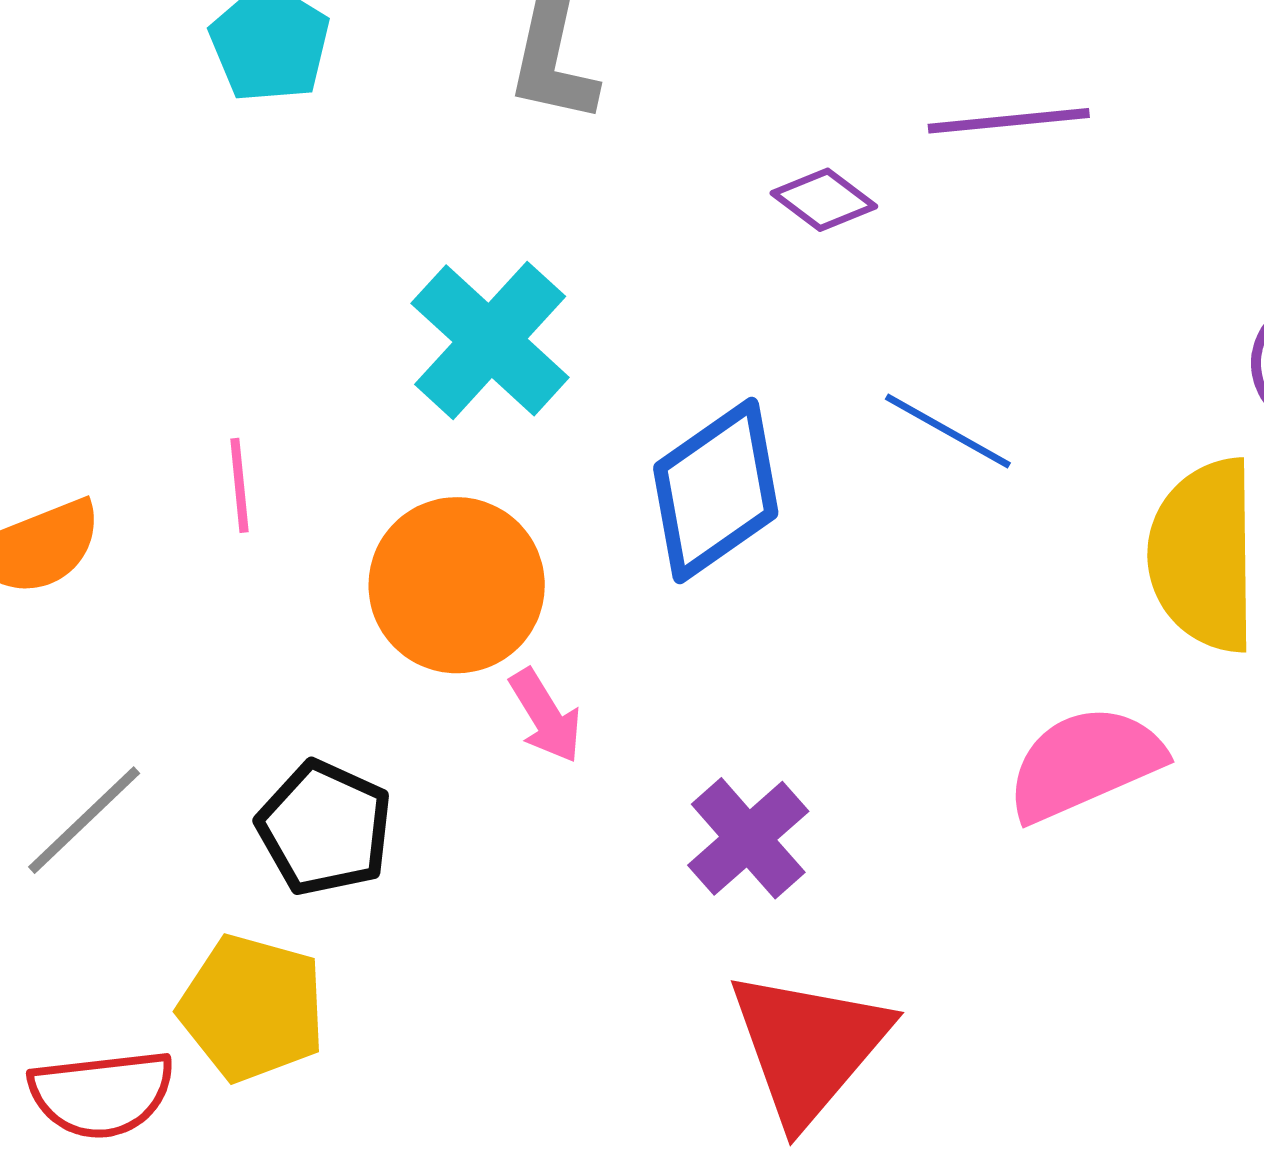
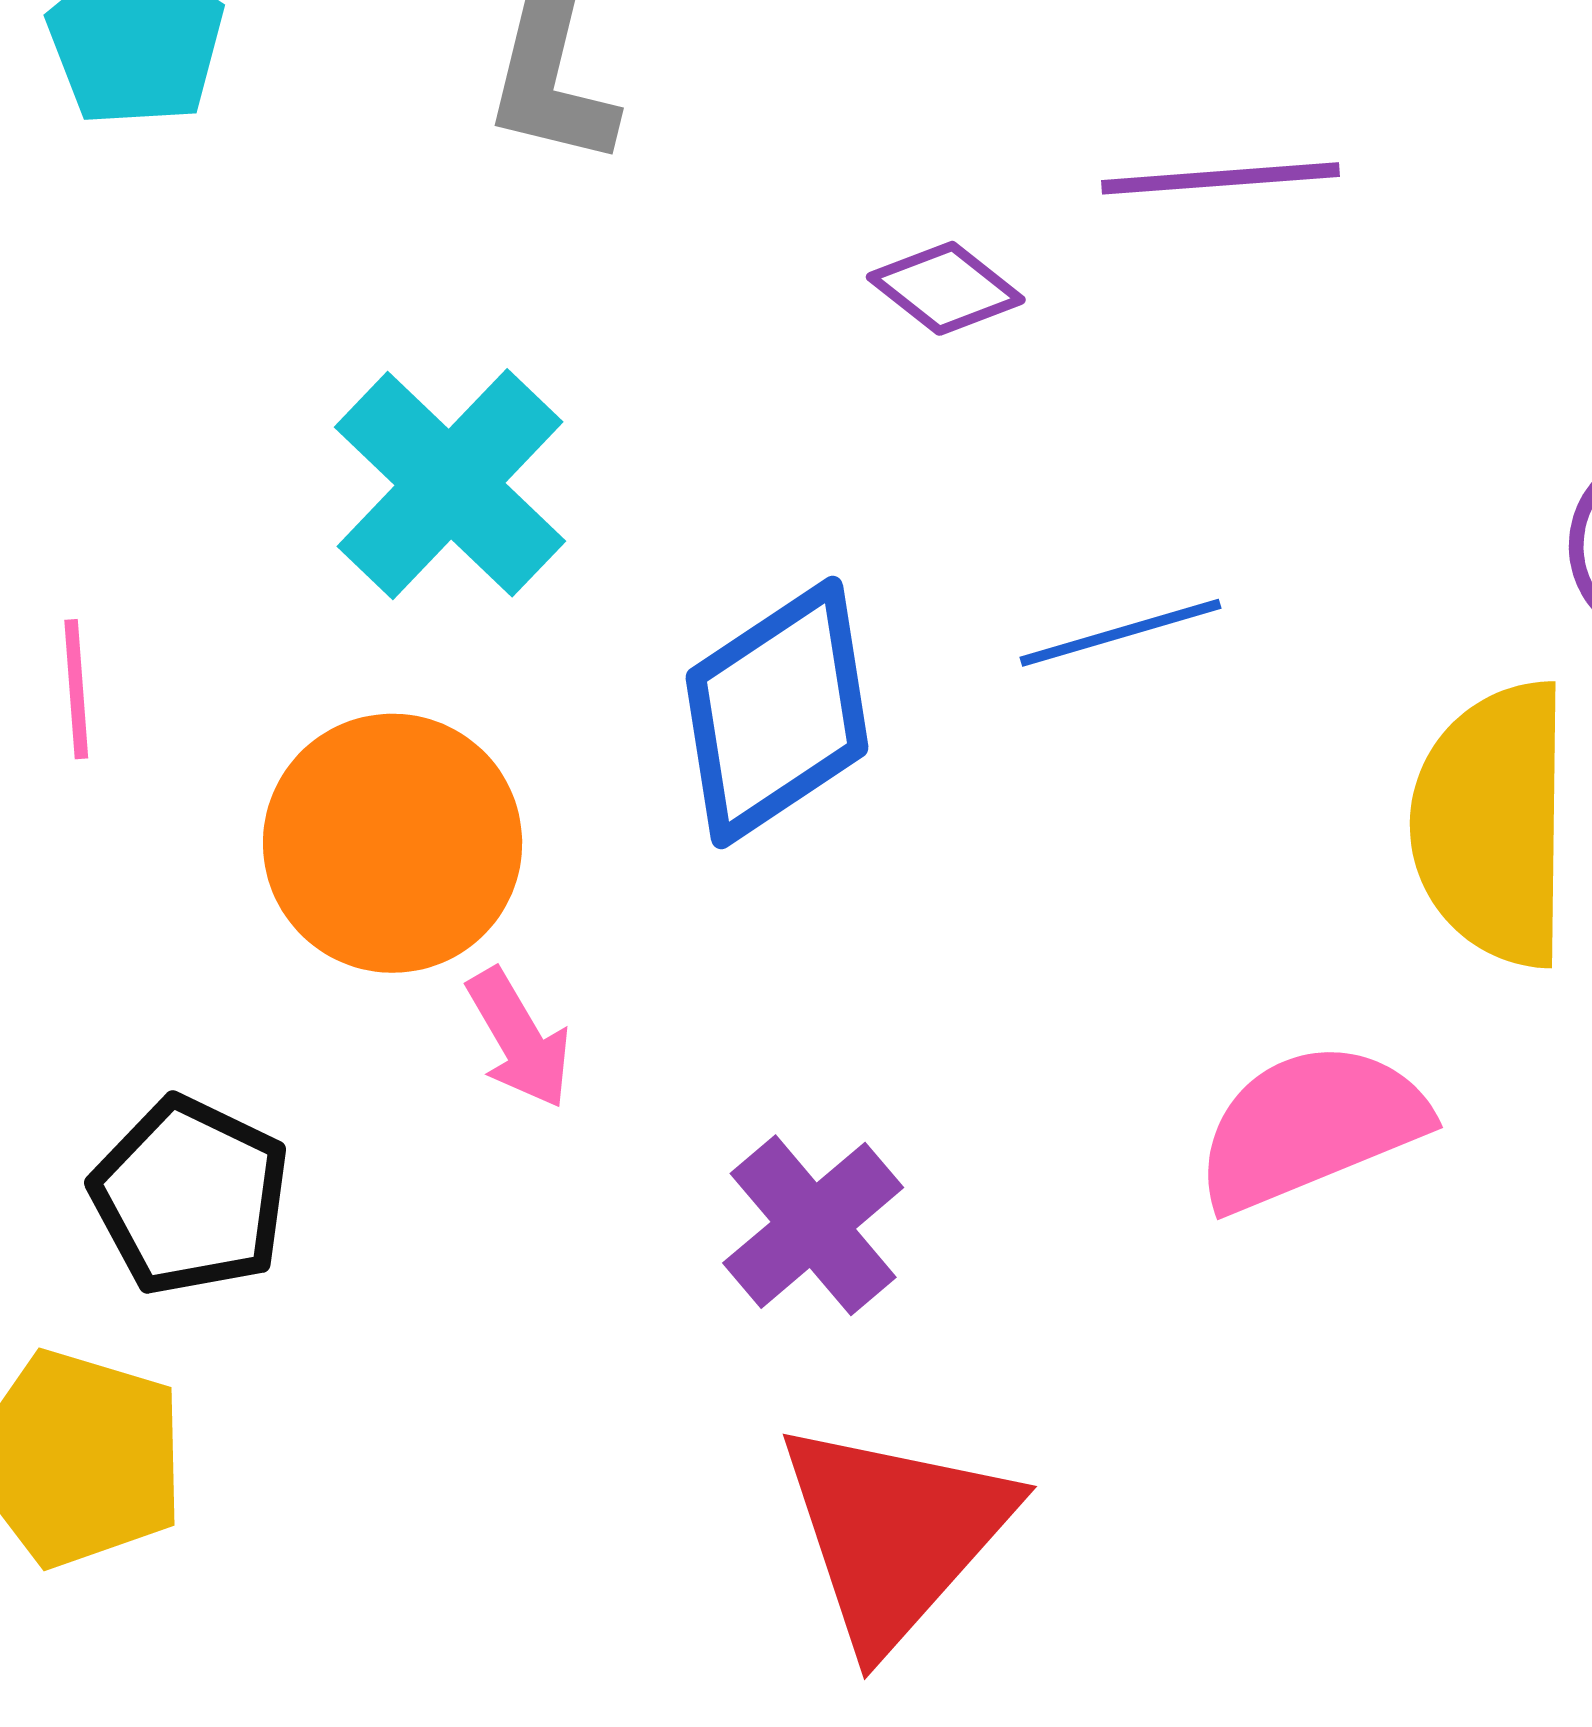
blue line: (948, 431) -> (1120, 633), turned -47

